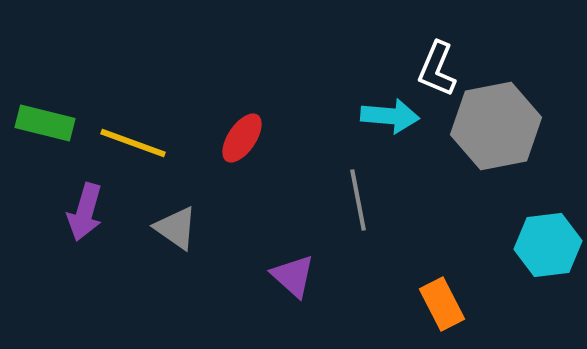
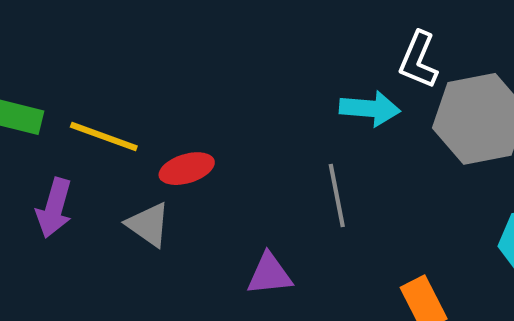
red ellipse: (242, 138) -> (187, 169), moved, turned 39
purple triangle: (293, 276) -> (269, 274), turned -48

